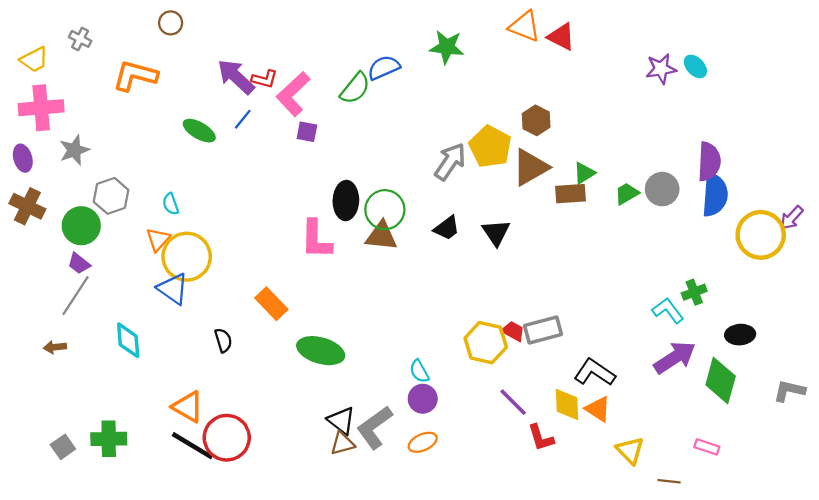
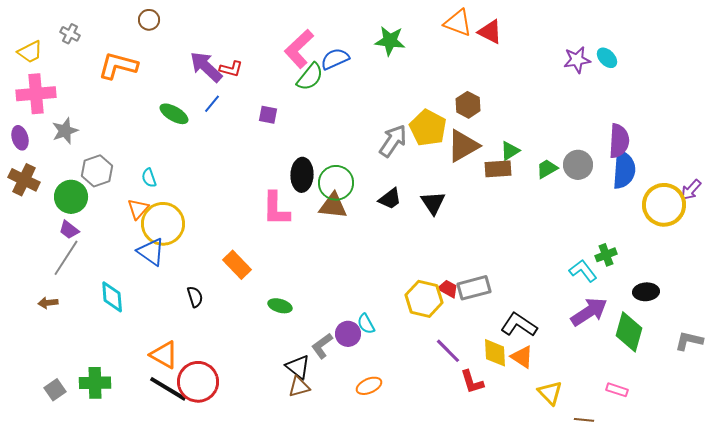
pink L-shape: (293, 94) -> (299, 49), moved
green ellipse: (321, 351) -> (280, 306), size x0.6
purple circle: (423, 399) -> (348, 334), moved
gray L-shape: (375, 427) -> (322, 346), moved, size x0.7

